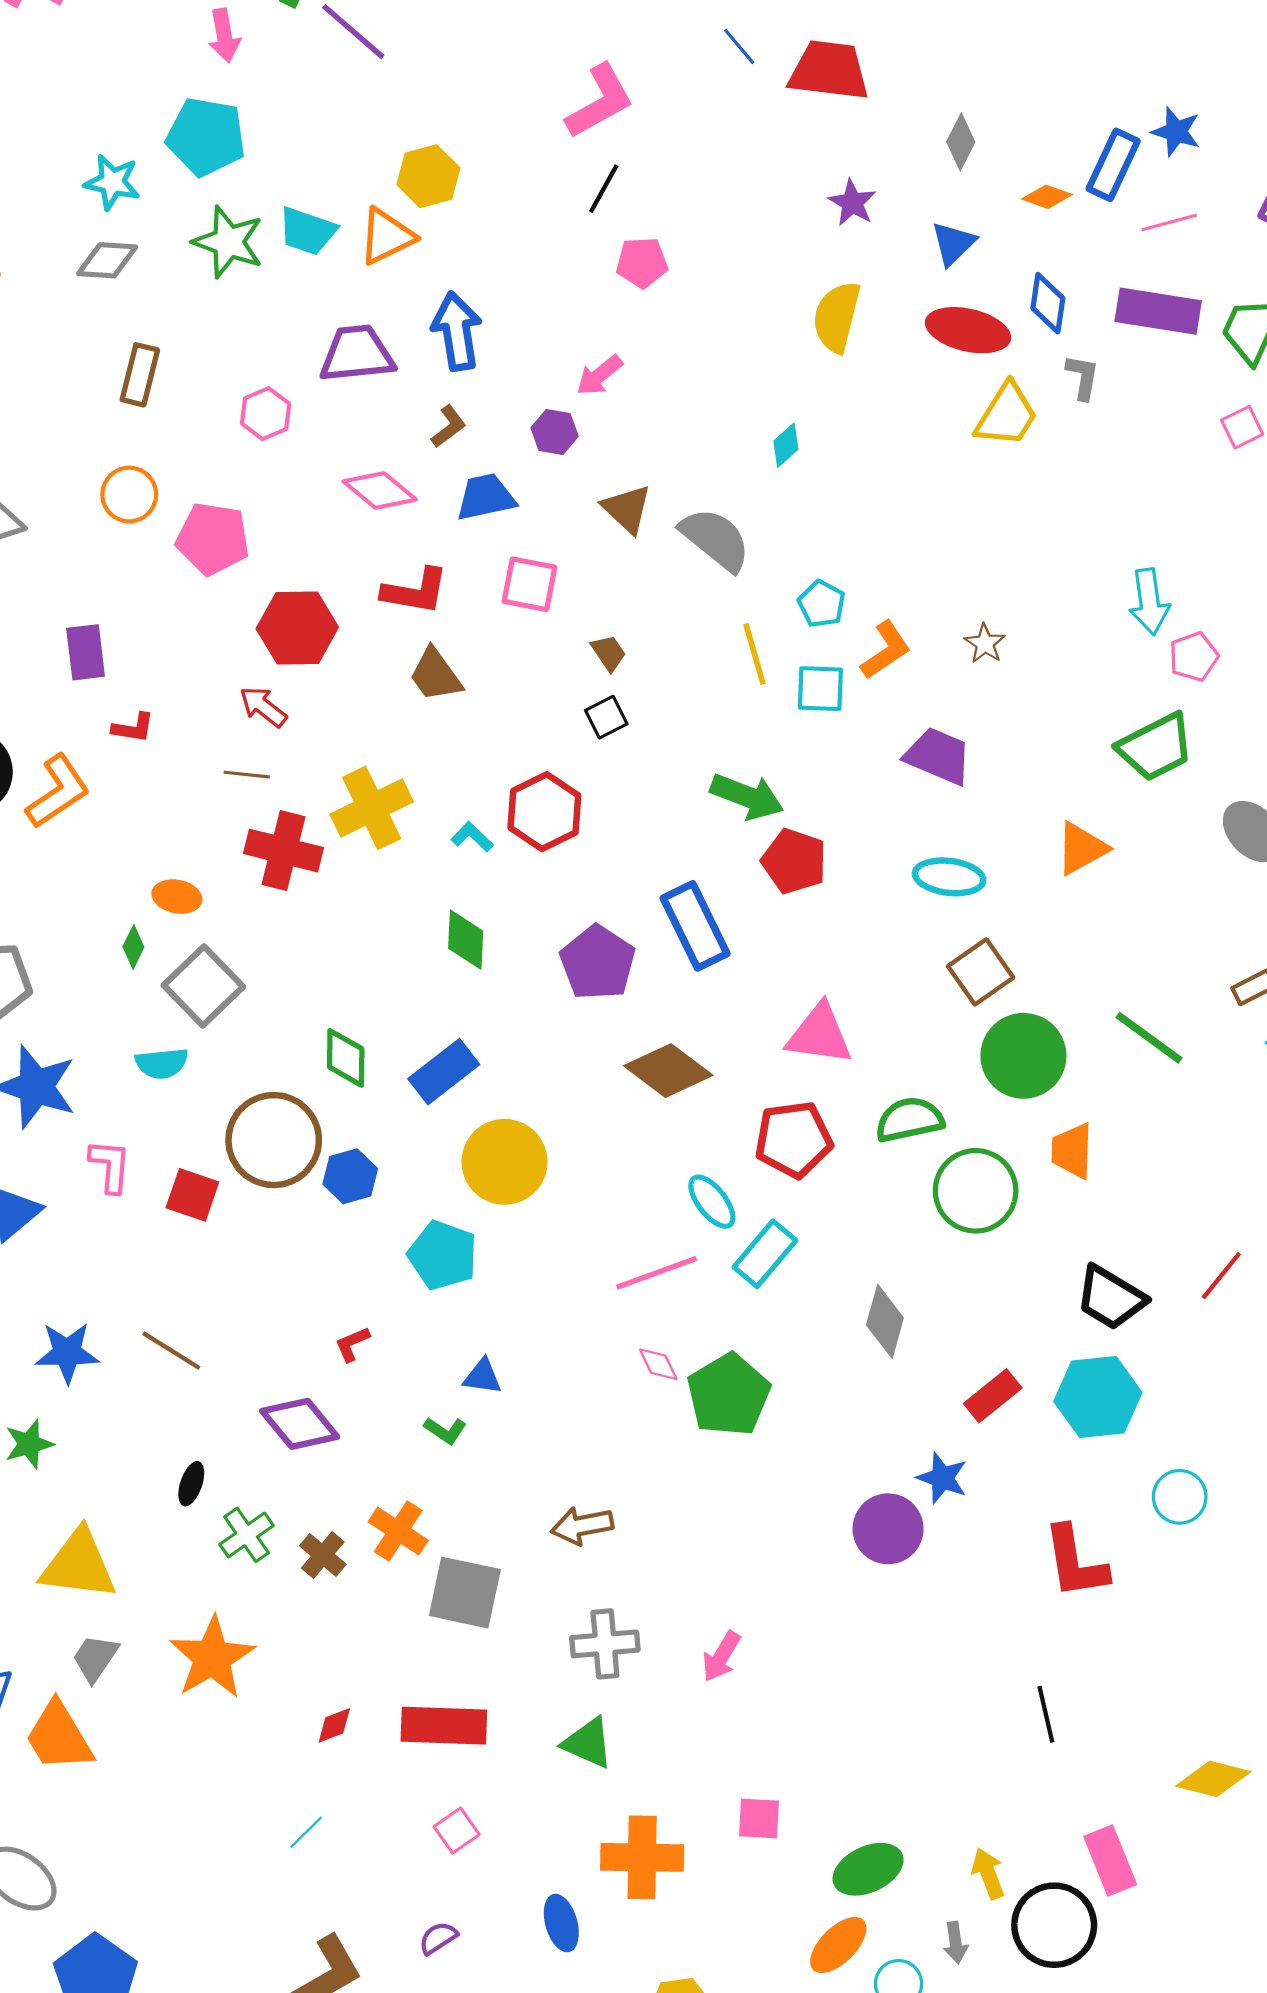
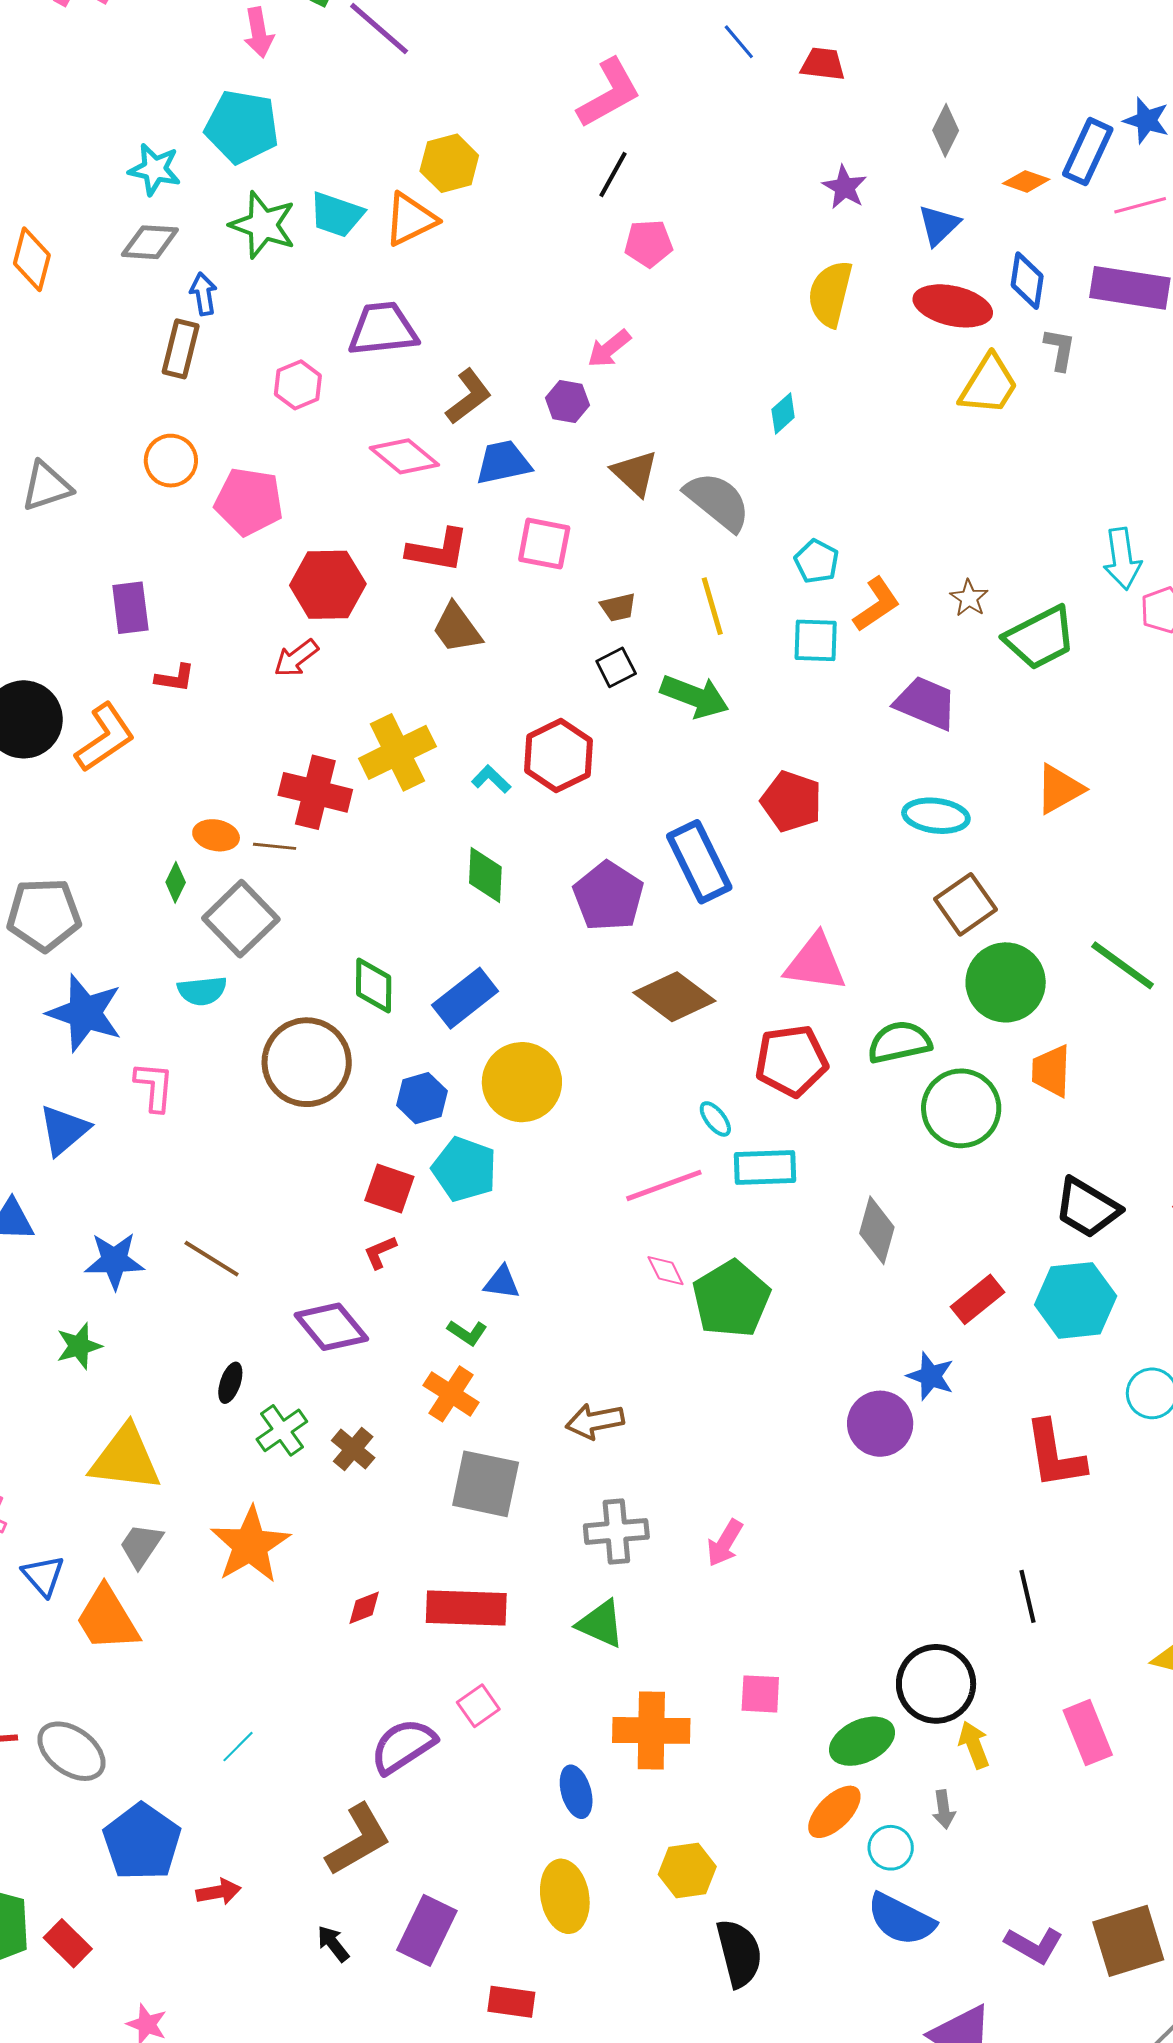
red trapezoid: (829, 70) -> (823, 64), size x0.6
blue arrow: (457, 331) -> (203, 294), moved, size x0.6
brown L-shape: (449, 426) -> (469, 397), size x1.4
brown trapezoid: (609, 653) -> (618, 607), turned 111
yellow line: (755, 654) -> (712, 606), moved
red arrow: (263, 707) -> (296, 658), turned -75
green trapezoid: (1156, 747) -> (1040, 638), moved
brown line: (247, 775) -> (275, 846), moved
green arrow: (747, 796) -> (695, 696), moved
blue hexagon: (350, 1176) -> (422, 1098), moved
red square: (192, 1195) -> (389, 1189), moved
cyan ellipse: (712, 1202) -> (715, 1119), size x0.7
cyan rectangle: (765, 1254) -> (765, 1168), turned 48
orange cross: (398, 1531) -> (451, 1394), moved
cyan line: (306, 1832) -> (238, 1747), moved
black circle: (1054, 1925) -> (936, 1684), moved
purple semicircle: (438, 1938) -> (403, 1746), moved, size x1.8

